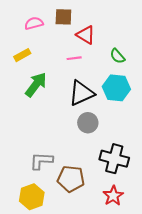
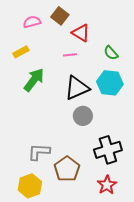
brown square: (63, 17) -> (60, 16), turned 36
black cross: (114, 159) -> (108, 150), turned -32
brown pentagon: (71, 179) -> (67, 169), turned 30

